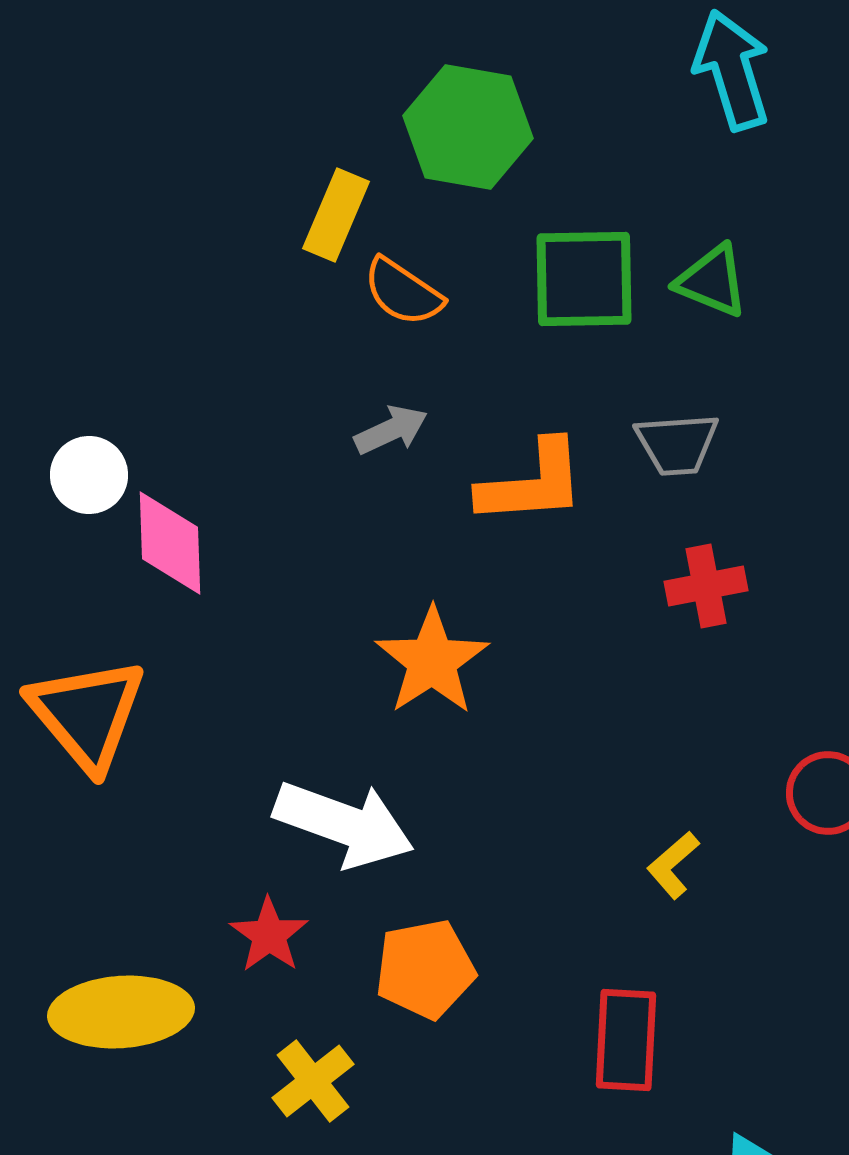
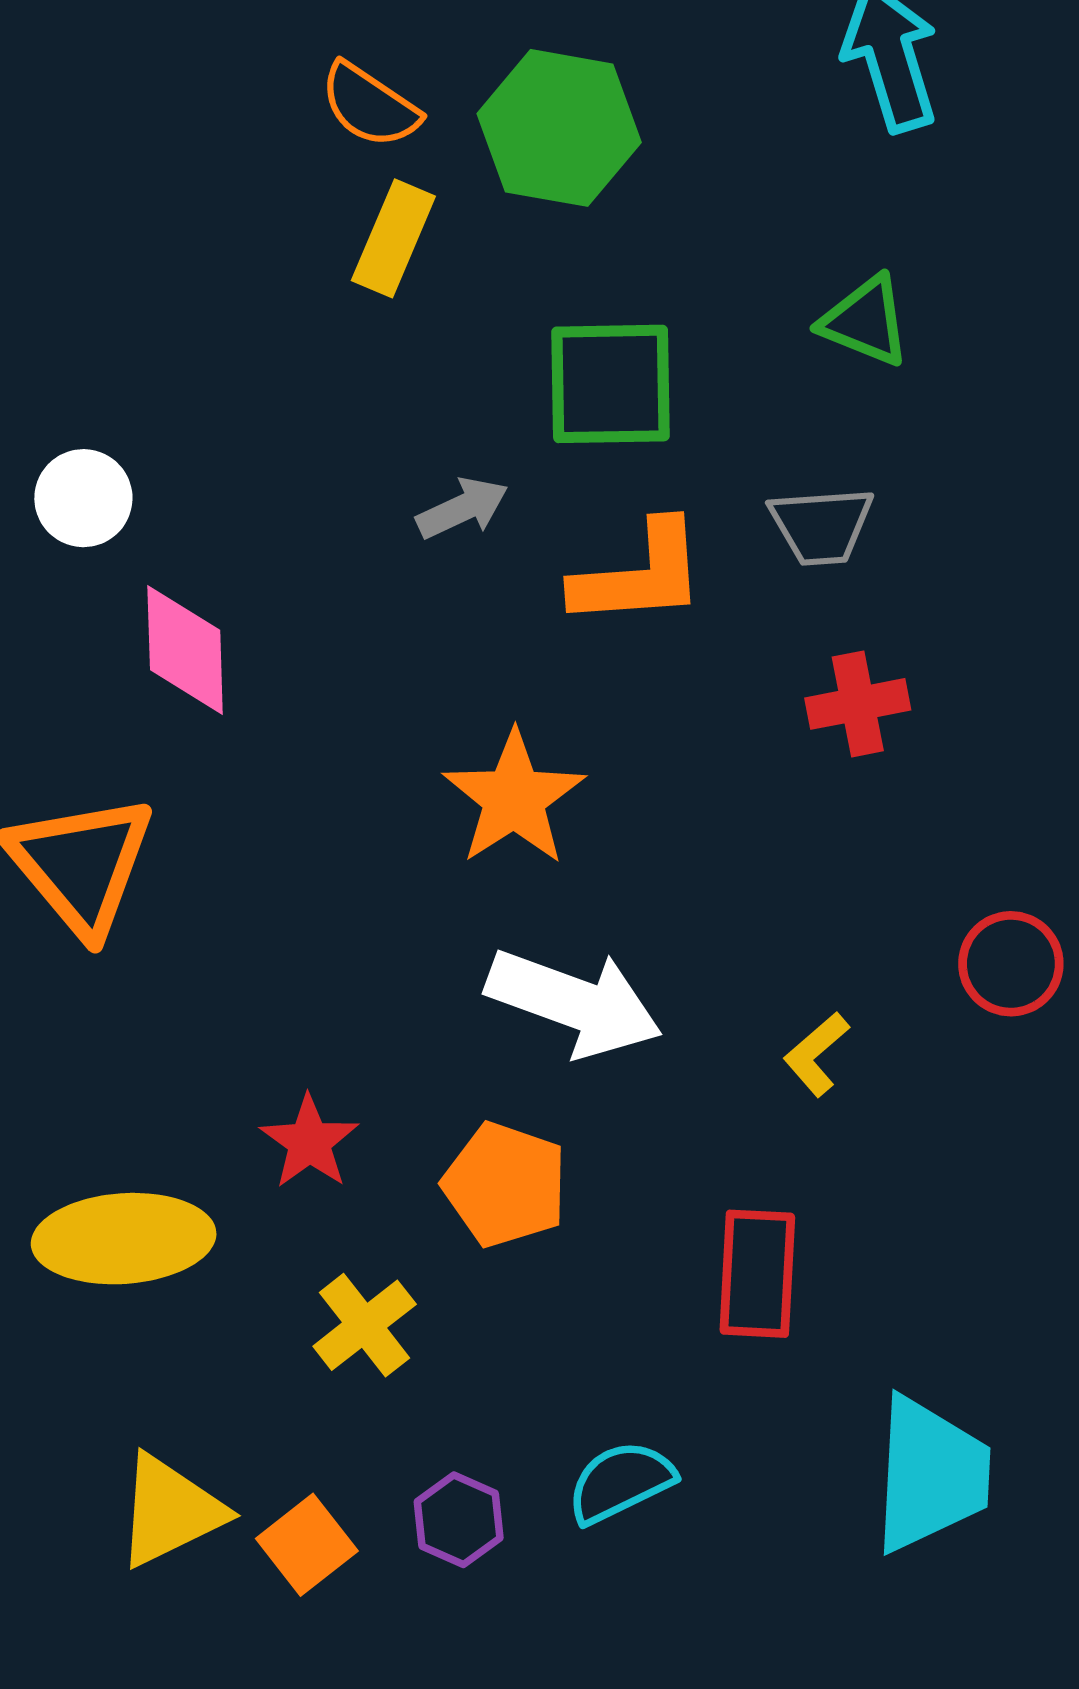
green square: (584, 279) -> (611, 384), moved
orange semicircle: (403, 292) -> (370, 105), moved
white circle: (89, 475) -> (83, 498), moved
white arrow: (344, 824) -> (574, 1003), moved
orange pentagon: (425, 969) -> (505, 1185), turned 30

